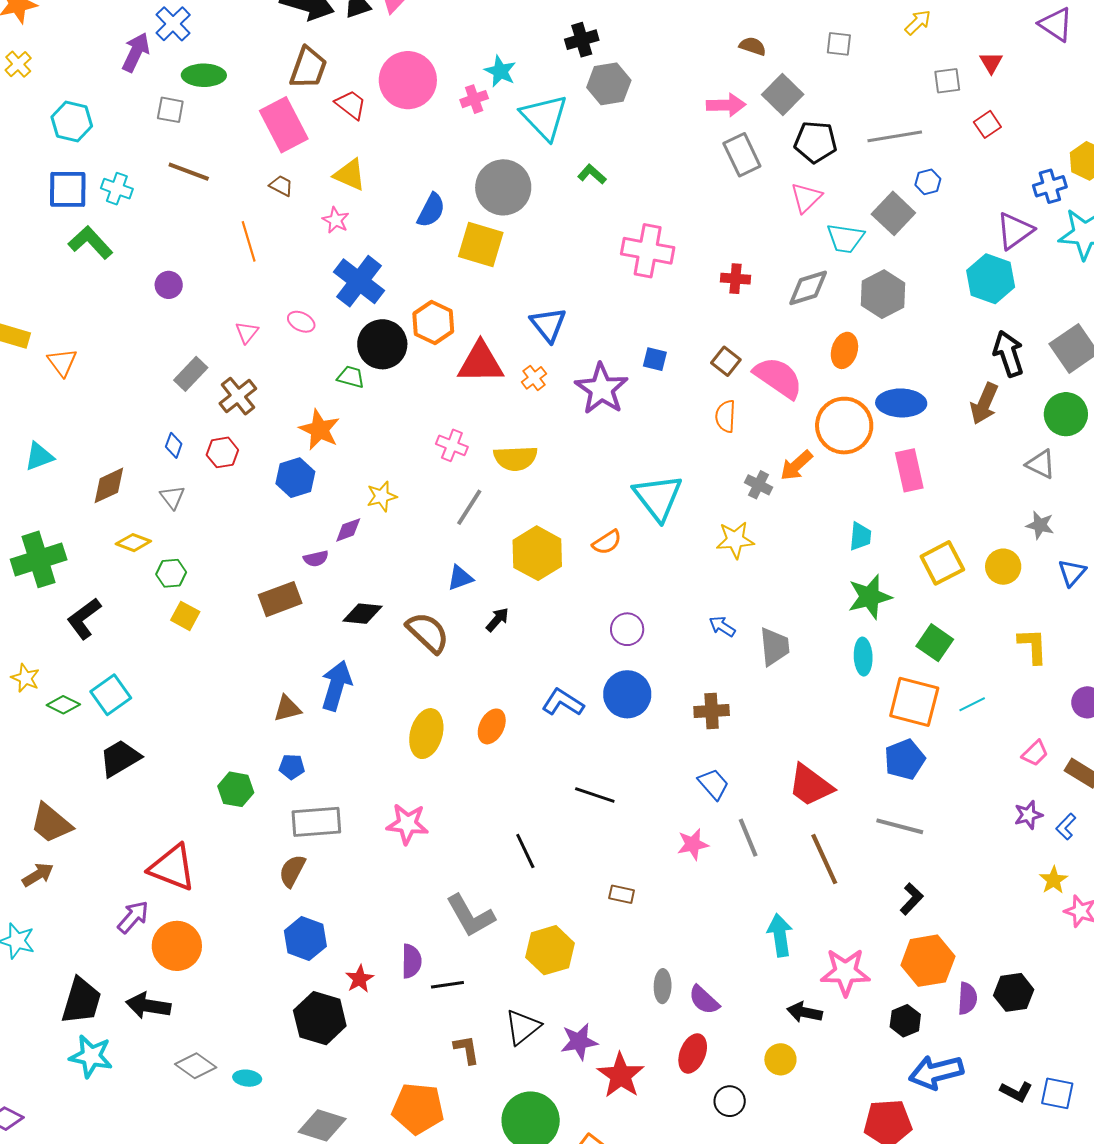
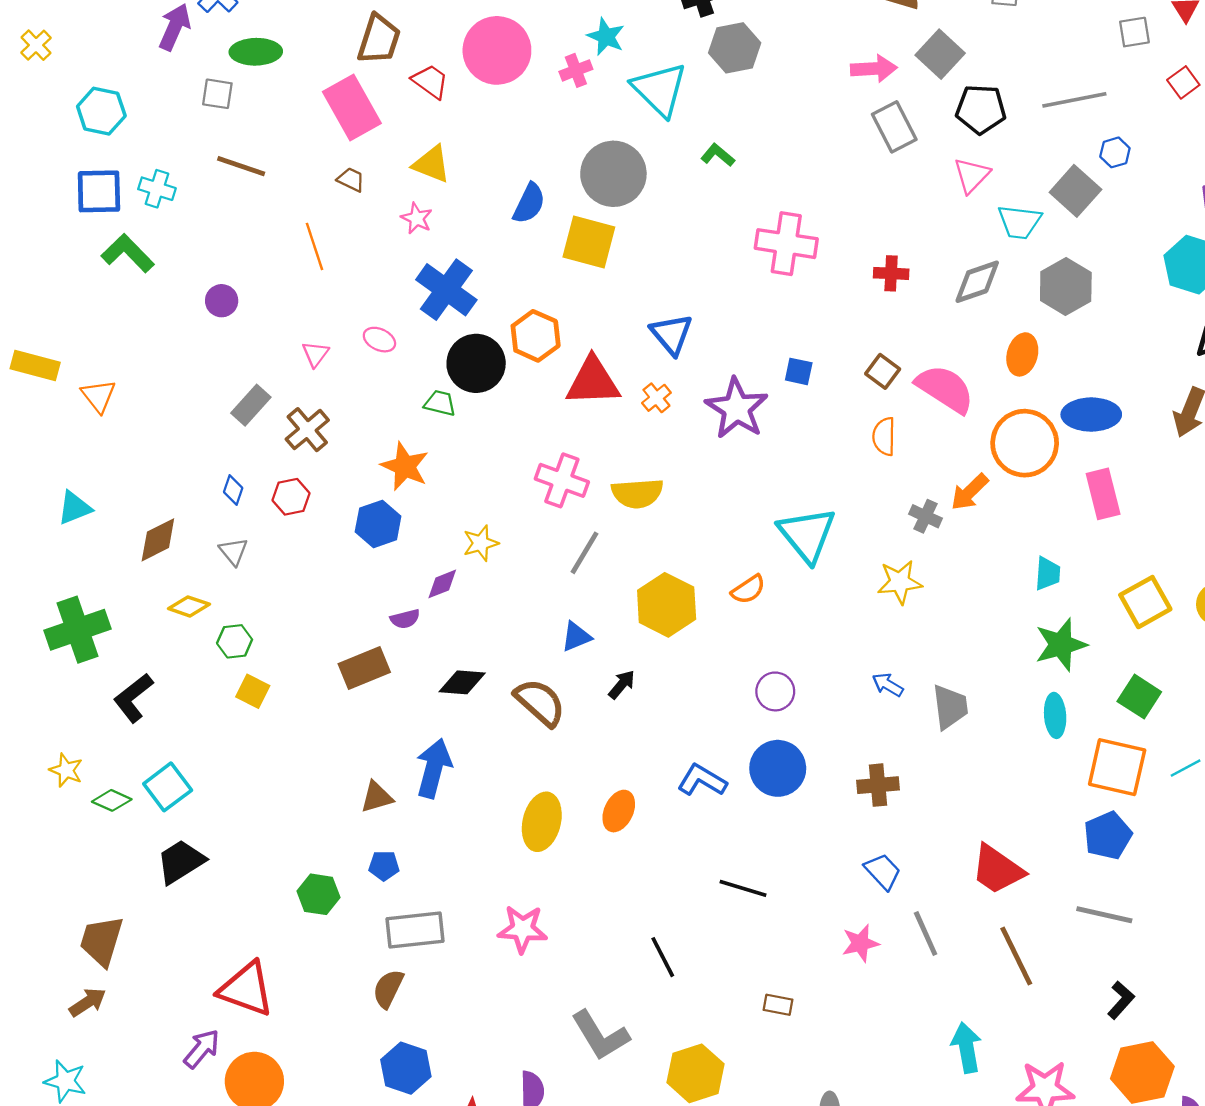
pink cross: (452, 445) -> (562, 480), size x1.4
brown trapezoid: (51, 823) -> (102, 941), turned 69

